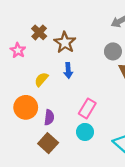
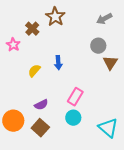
brown star: (65, 42) -> (55, 17), moved
orange circle: (26, 107) -> (13, 121), moved
purple semicircle: (49, 117) -> (41, 105), turned 56

